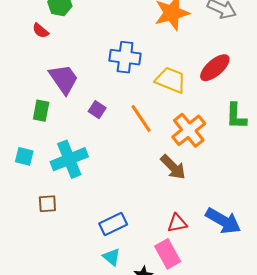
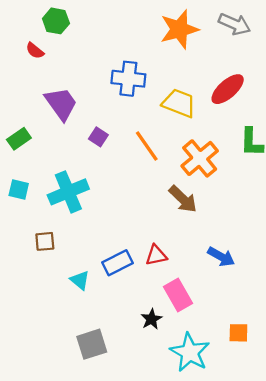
green rectangle: (41, 111) -> (19, 139), moved, turned 45
blue arrow: (223, 221) -> (221, 257), moved, size x0.7
red triangle: (177, 223) -> (156, 255), moved
cyan triangle: (112, 257) -> (80, 280), moved

